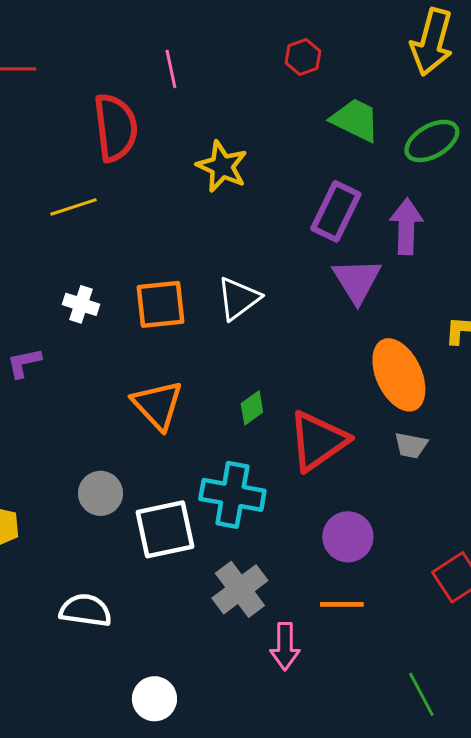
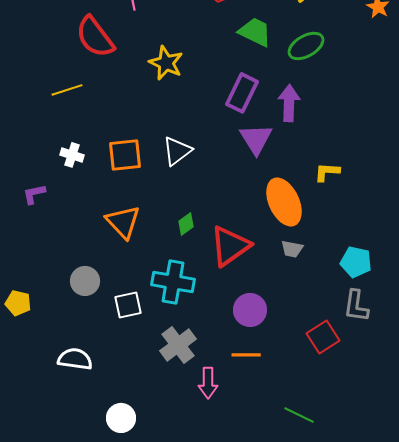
red semicircle: (115, 127) -> (95, 37), turned 150
white square: (165, 529) -> (128, 305), size x0.7
green line: (421, 694) -> (299, 415), turned -36

